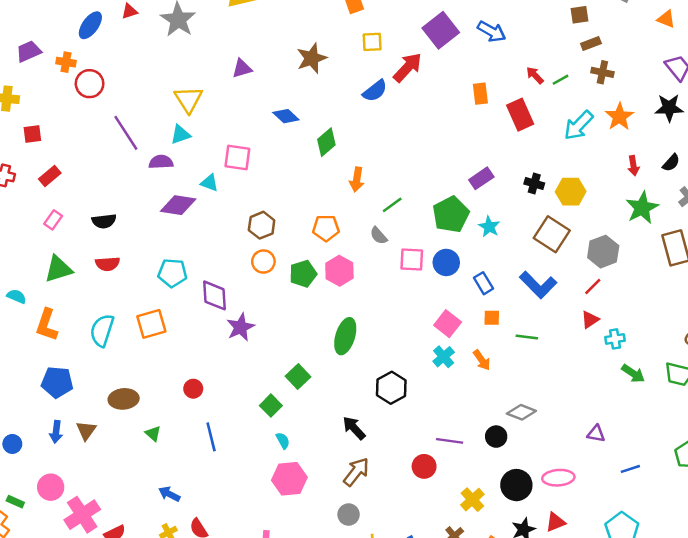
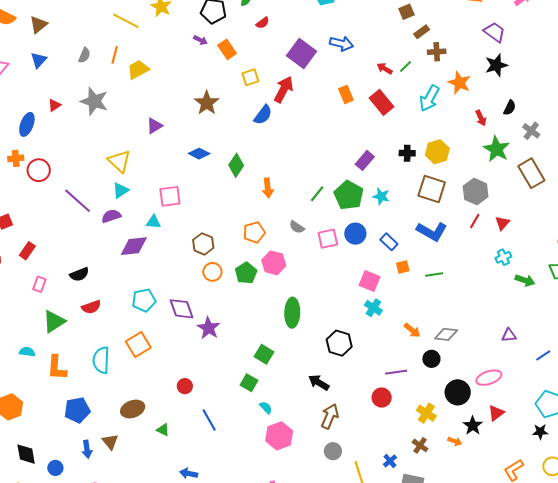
green line: (392, 205) -> (317, 194), moved
red triangle: (590, 320) -> (502, 223), moved
orange arrow: (482, 360) -> (412, 330), moved

